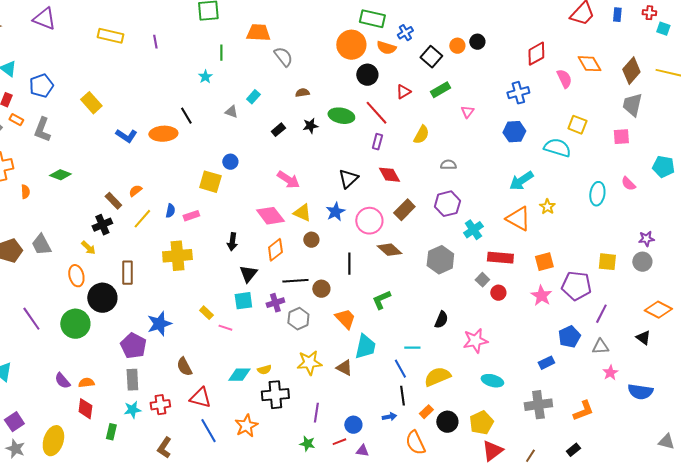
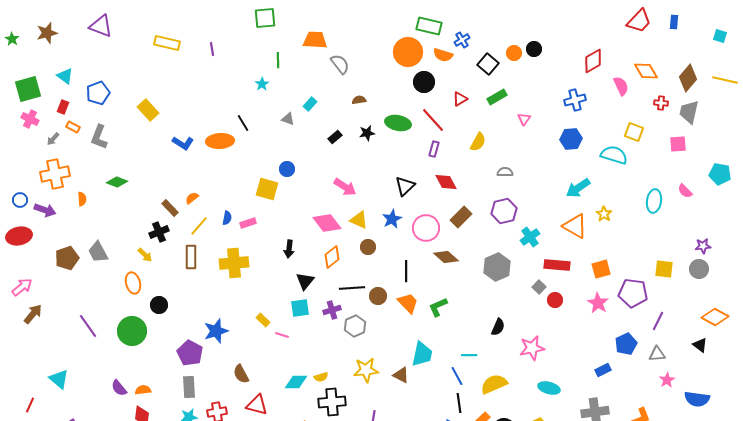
red cross: (649, 13) -> (661, 103), moved
brown rectangle: (127, 273) -> (191, 257), moved
black circle: (102, 298) -> (159, 305), size x0.6
orange trapezoid: (345, 319) -> (408, 303), moved

